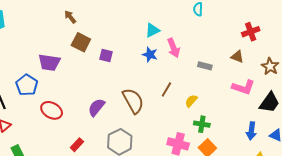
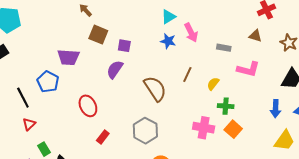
pink L-shape: (243, 87) -> (248, 69), moved
purple semicircle: (96, 107) -> (115, 69), moved
red ellipse: (52, 110) -> (88, 106), moved, turned 40

